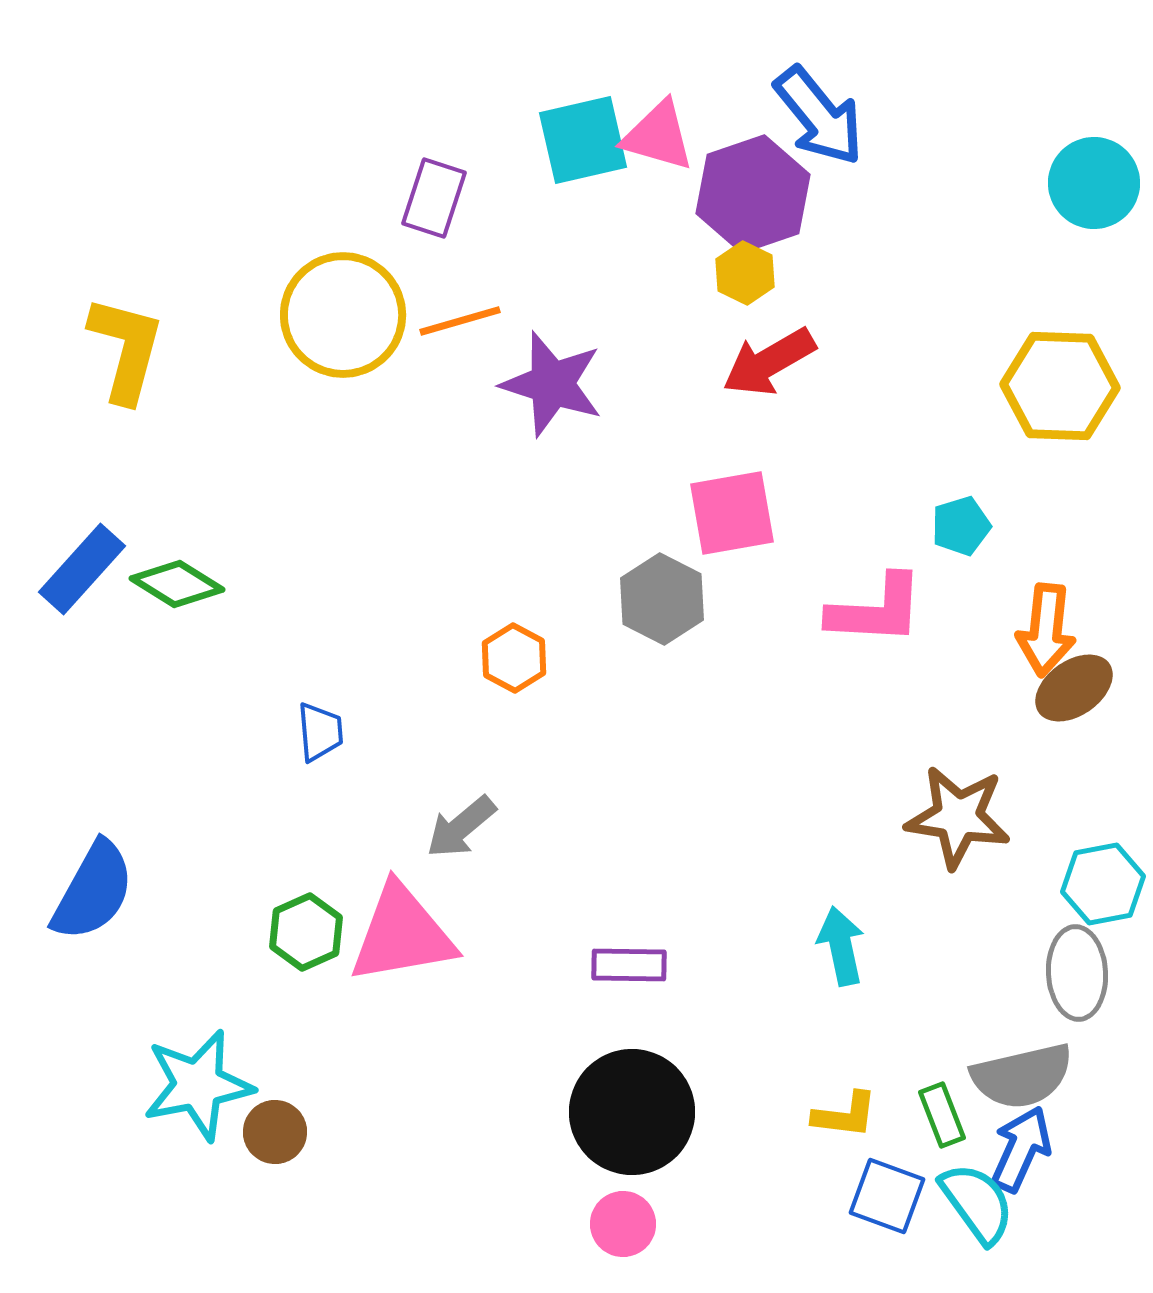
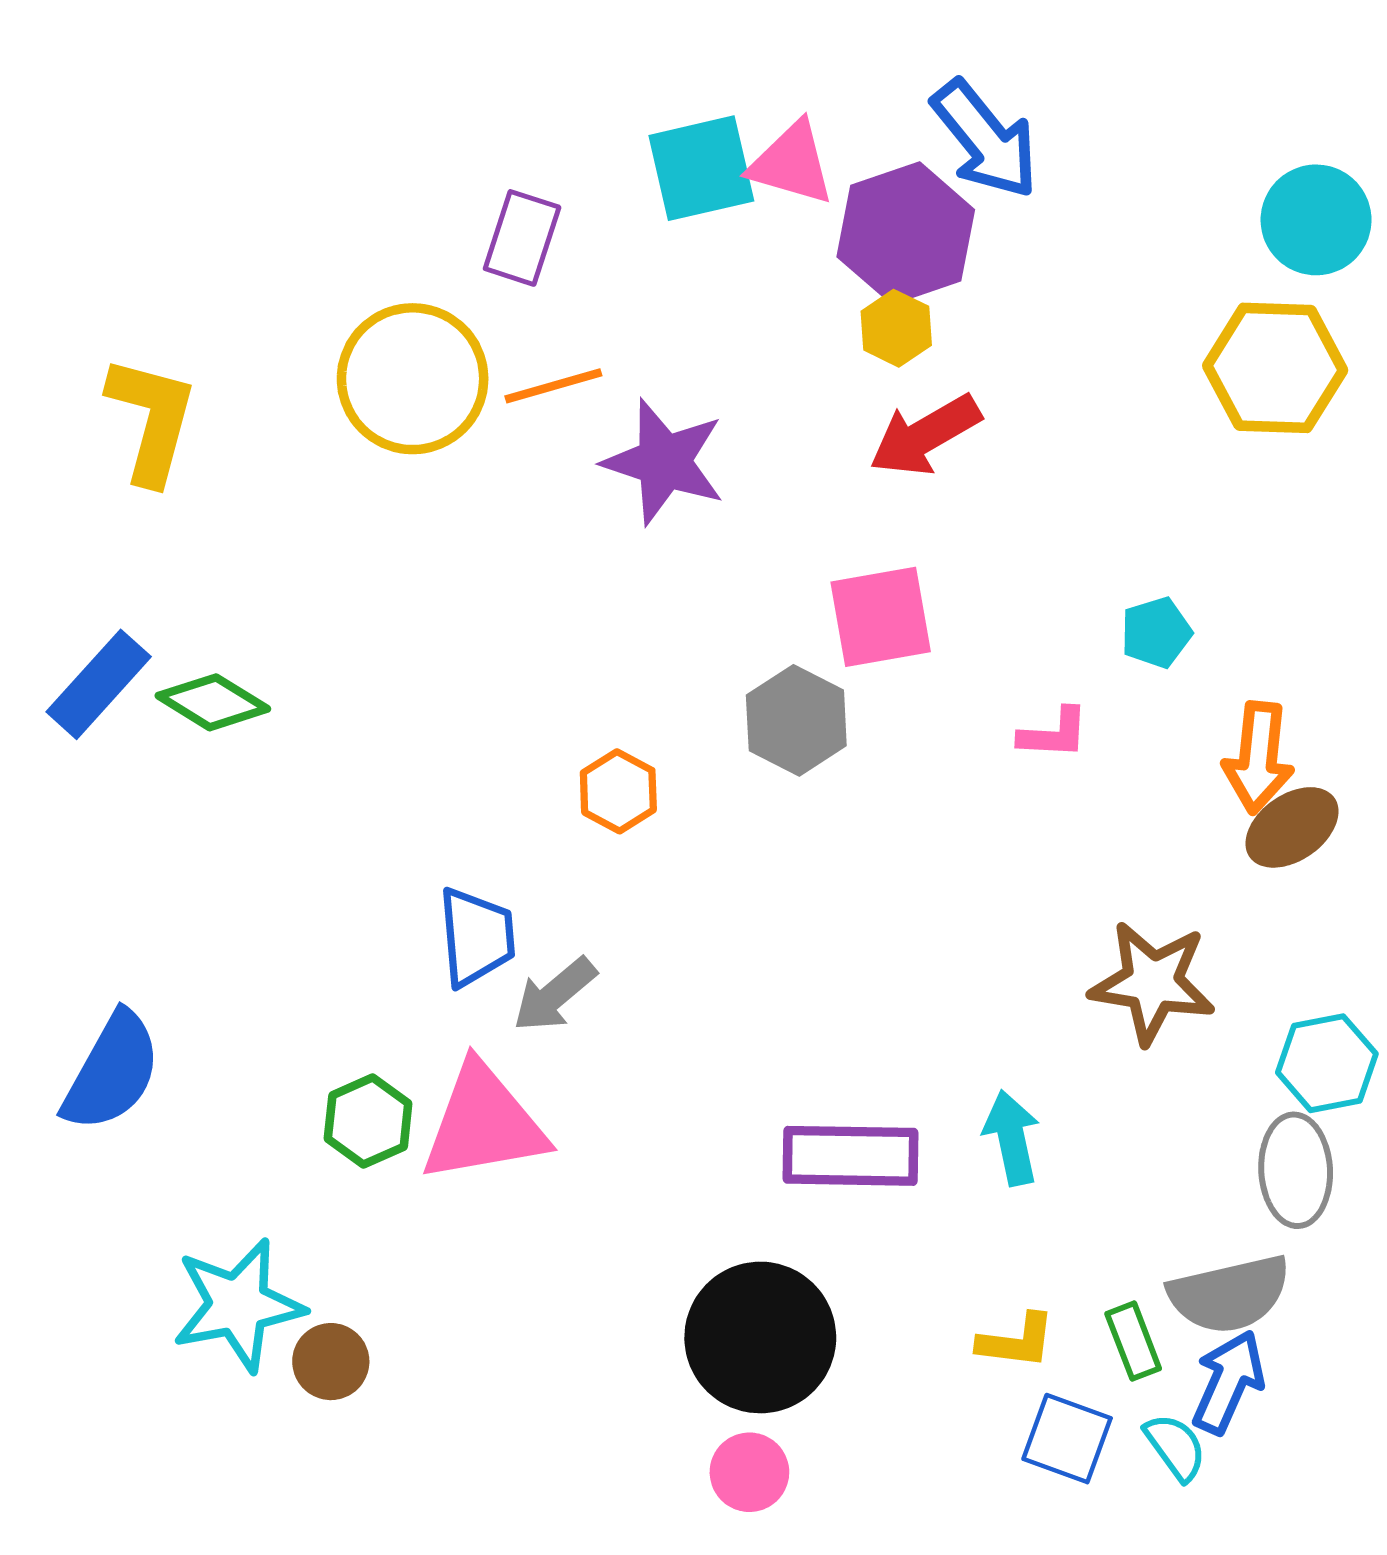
yellow hexagon: (1060, 386) -> (1275, 368), moved
pink L-shape: (876, 610) -> (1054, 734), size x0.6
blue trapezoid: (320, 732) -> (476, 937), moved, size x1.4
purple rectangle: (629, 965) -> (850, 1156), moved, size x1.5
cyan semicircle: (977, 1203) -> (1175, 1447), size x0.7

